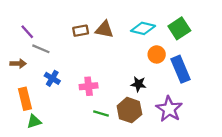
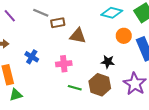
brown triangle: (104, 30) -> (78, 36), moved
brown rectangle: (81, 31) -> (58, 23), moved
gray line: (41, 49) -> (41, 13), moved

